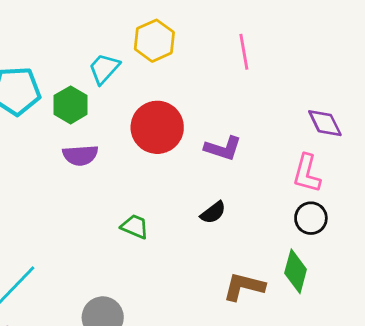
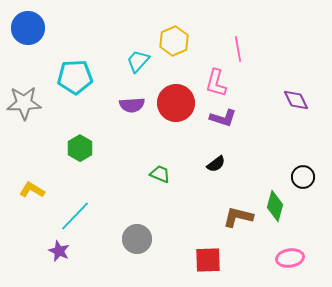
green hexagon: (71, 105) -> (80, 148), moved
purple semicircle: (80, 155) -> (132, 105), moved
pink L-shape: (307, 173) -> (216, 83), moved
black circle: (311, 218) -> (303, 177), moved

